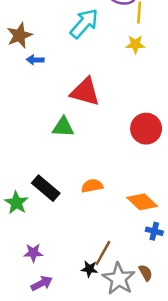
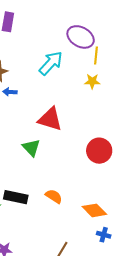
green triangle: (63, 127) -> (31, 148), turned 42
orange semicircle: (92, 186) -> (54, 196), turned 42
black rectangle: (46, 188) -> (16, 197), turned -30

